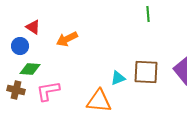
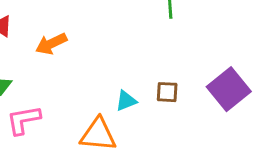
brown square: (146, 72) -> (167, 92), size x0.6

